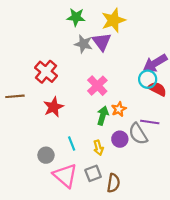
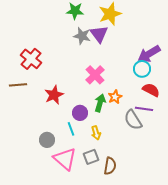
red cross: (46, 72) -> (31, 59), moved
red semicircle: (157, 89) -> (151, 90), moved
purple circle: (120, 139) -> (80, 113), moved

